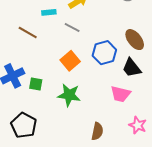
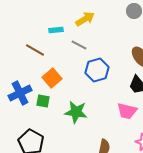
blue hexagon: (104, 53) -> (97, 70), moved
orange square: (70, 61) -> (52, 78), moved

